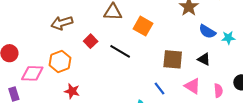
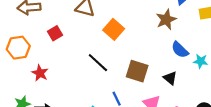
black line: (120, 51) -> (98, 63), moved
red star: (72, 91) -> (40, 73), moved

